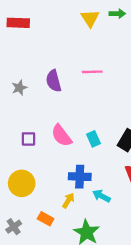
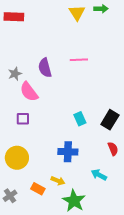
pink semicircle: (62, 136) -> (29, 92), moved
cyan arrow: (101, 196) -> (99, 175), moved
yellow arrow: (68, 200) -> (58, 181), moved, turned 80

